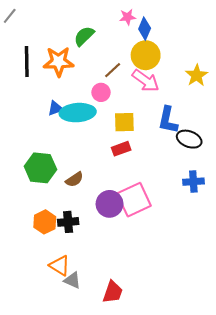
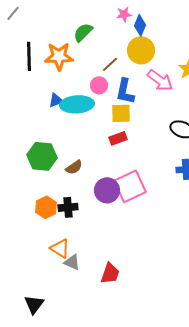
pink arrow: (146, 81) -> (160, 80), moved
blue L-shape: (168, 120) -> (125, 91), moved

